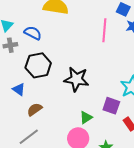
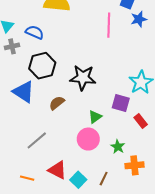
blue triangle: (19, 89) -> (24, 92), size x1.6
brown semicircle: (35, 109) -> (57, 103), moved

